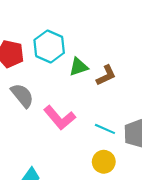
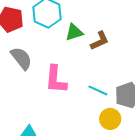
pink L-shape: (60, 118) -> (56, 79), turned 44
yellow circle: (104, 162) -> (110, 119), moved

